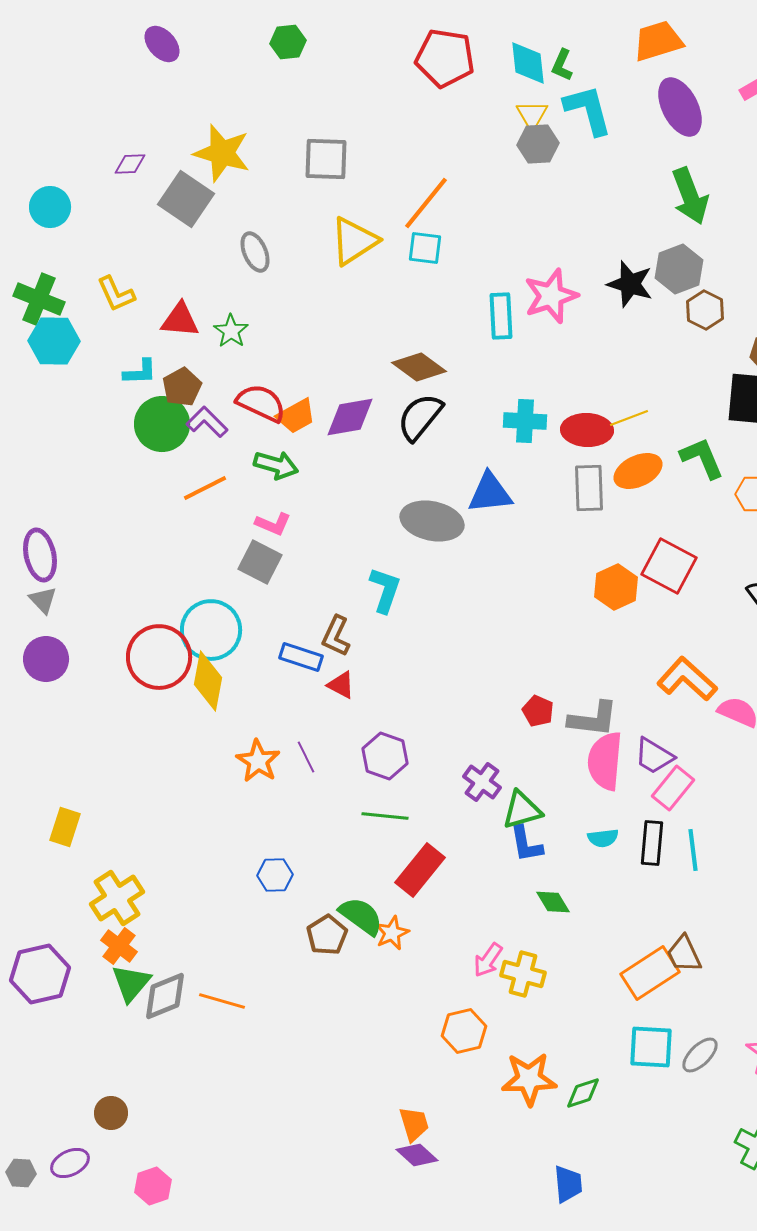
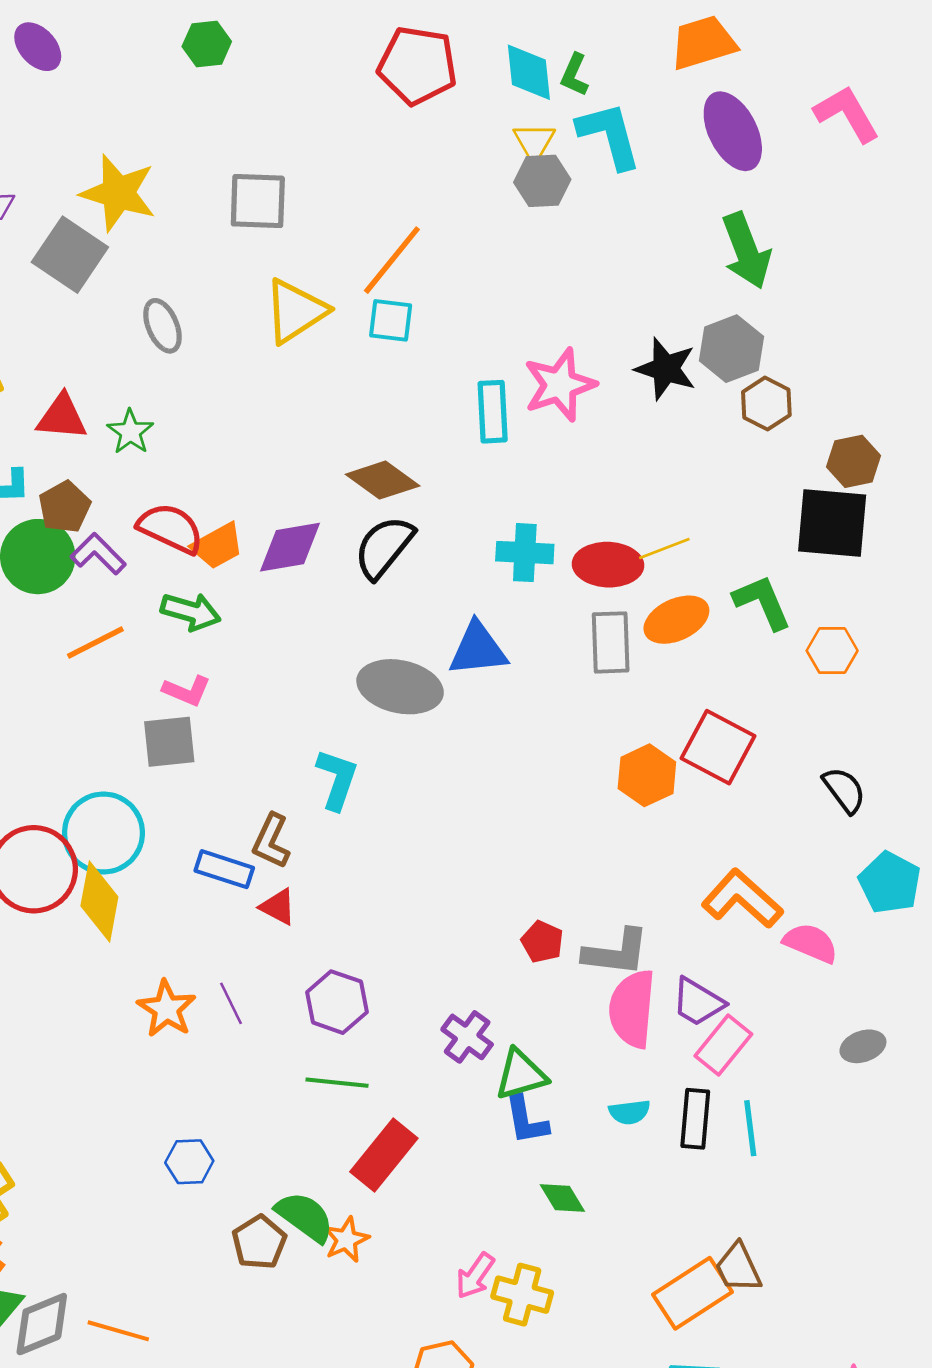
gray square: (260, 562) -> (169, 742), turned -33

